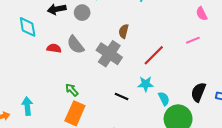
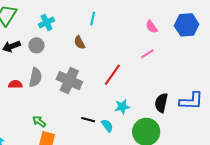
brown semicircle: (124, 31) -> (79, 43), moved, turned -32
gray semicircle: (75, 45) -> (35, 77), turned -120
cyan star: (146, 84) -> (122, 107), moved
cyan semicircle: (164, 99) -> (107, 126), moved

